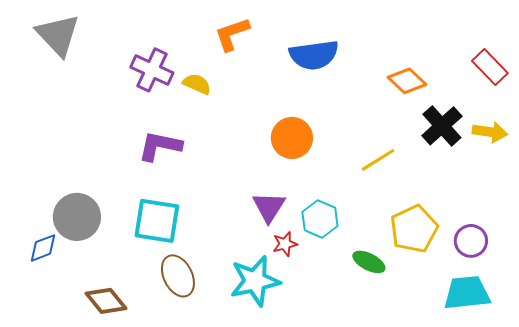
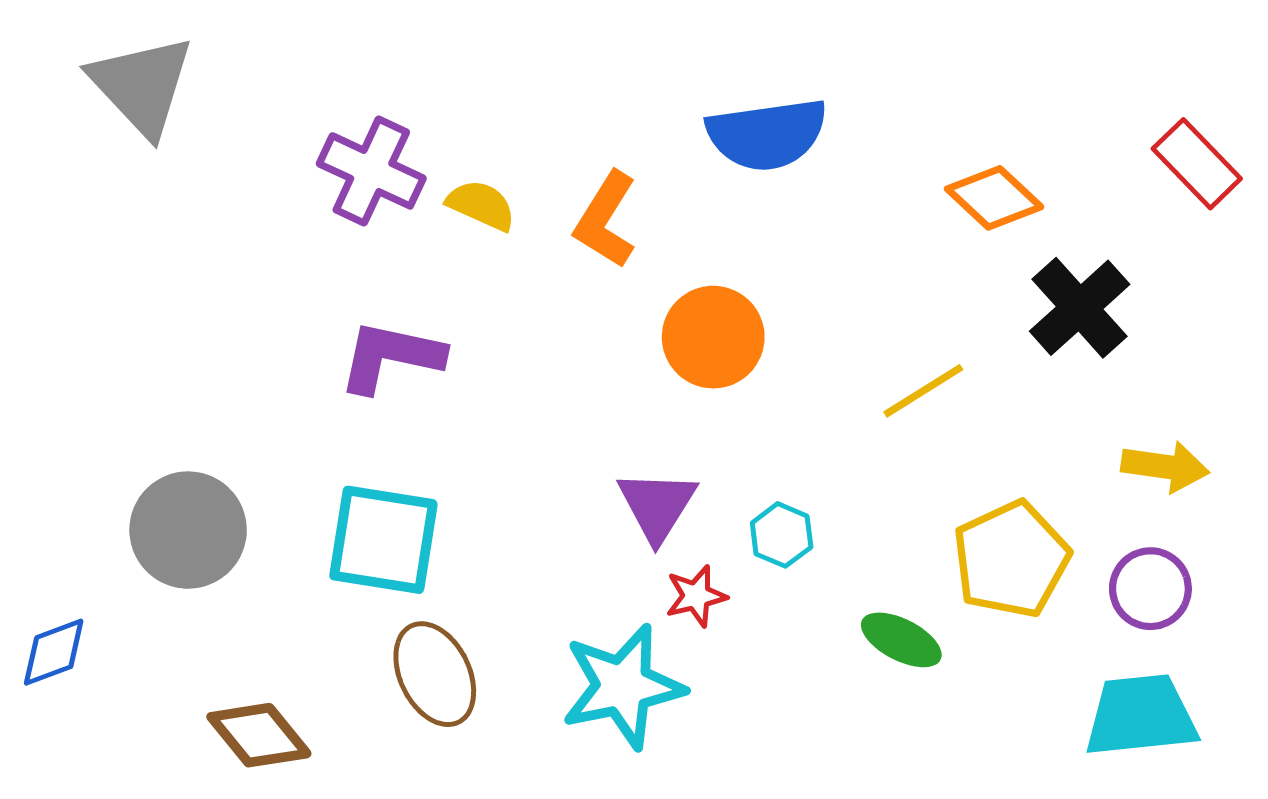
orange L-shape: (232, 34) -> (606, 220), moved, turned -39
yellow arrow: (490, 132) -> (1165, 467), moved
cyan hexagon: (320, 219) -> (782, 535), size x0.7
blue diamond: (43, 248) -> (54, 652), moved

